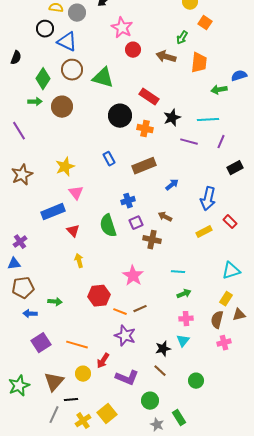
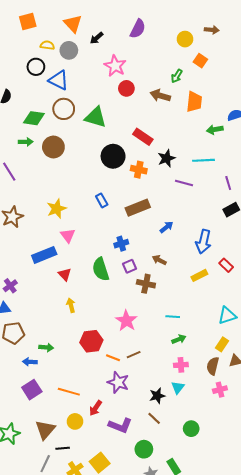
green diamond: (43, 79) -> (34, 118), turned 65
purple line: (221, 142) -> (228, 183), moved, turned -40
blue arrow: (30, 314) -> (30, 362), moved

